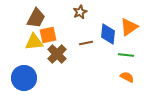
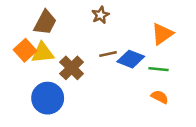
blue diamond: (108, 34) -> (131, 59), moved, turned -75
orange square: (48, 35) -> (25, 50), moved, turned -30
blue circle: (24, 78) -> (48, 98), moved

